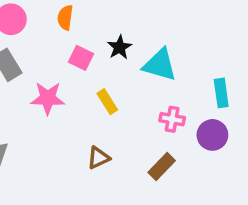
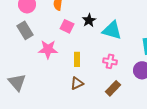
yellow rectangle: (107, 102) -> (77, 59), moved, turned 32
pink cross: (172, 119) -> (110, 61), moved

